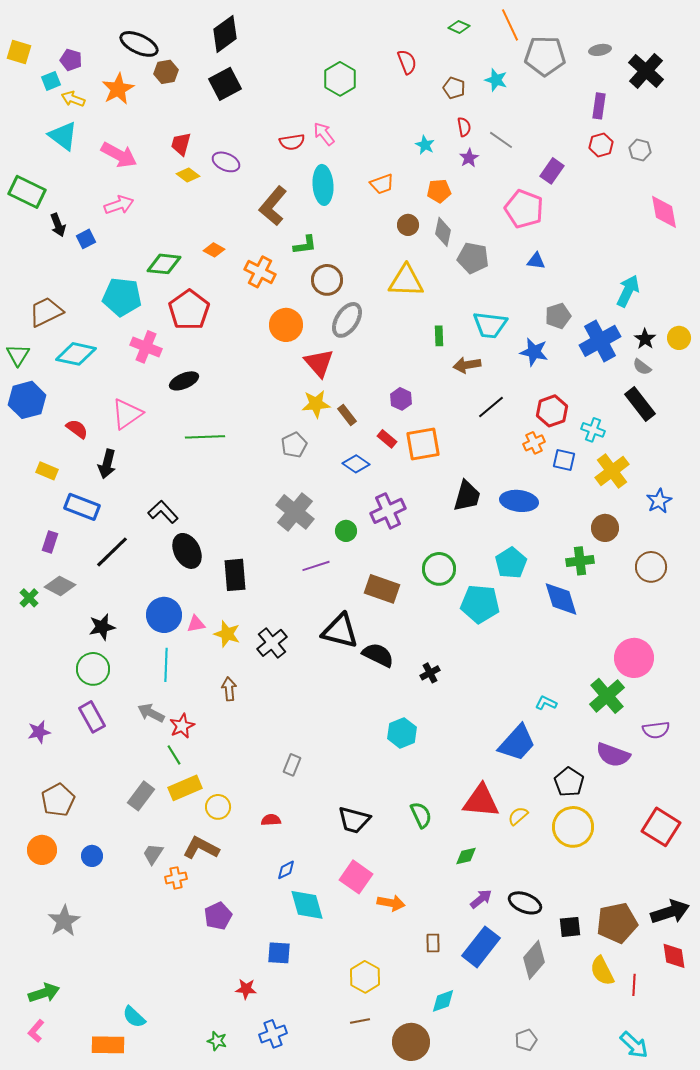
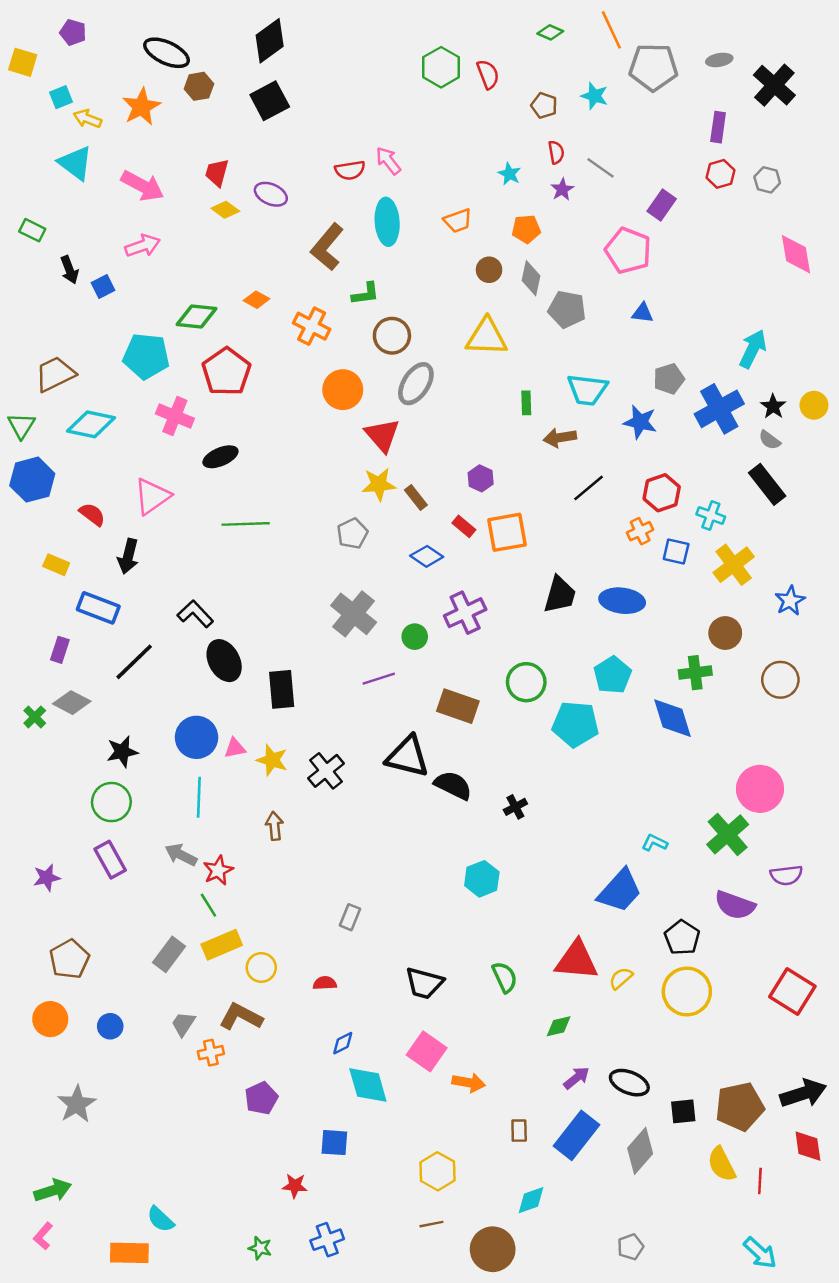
purple pentagon: (71, 60) -> (73, 32), moved
green hexagon: (340, 79) -> (441, 67), moved
green rectangle: (27, 192) -> (32, 230), size x0.6

